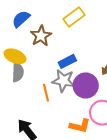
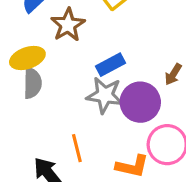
yellow ellipse: (15, 56) -> (27, 58), turned -40
orange line: (46, 93) -> (77, 148), moved

